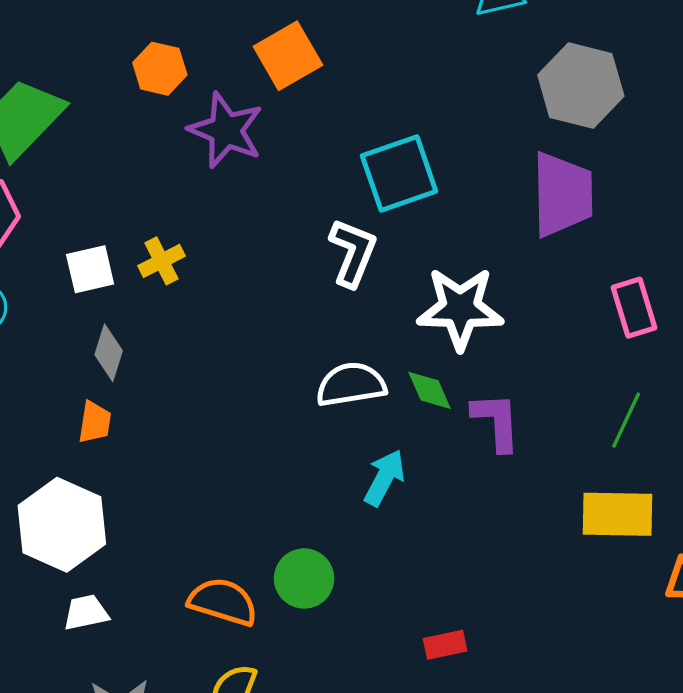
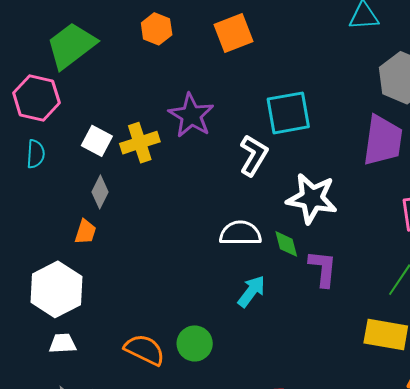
purple star: (226, 130) -> (191, 115), moved
yellow cross: (162, 261) -> (140, 143), size x1.4
white square: (90, 269) -> (97, 141), turned 32

